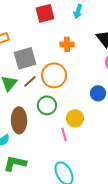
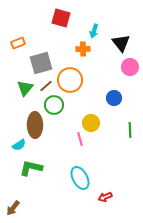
cyan arrow: (78, 11) -> (94, 31), moved
red square: (45, 13) -> (61, 18), turned 30
green circle: (47, 105) -> (54, 105), moved

